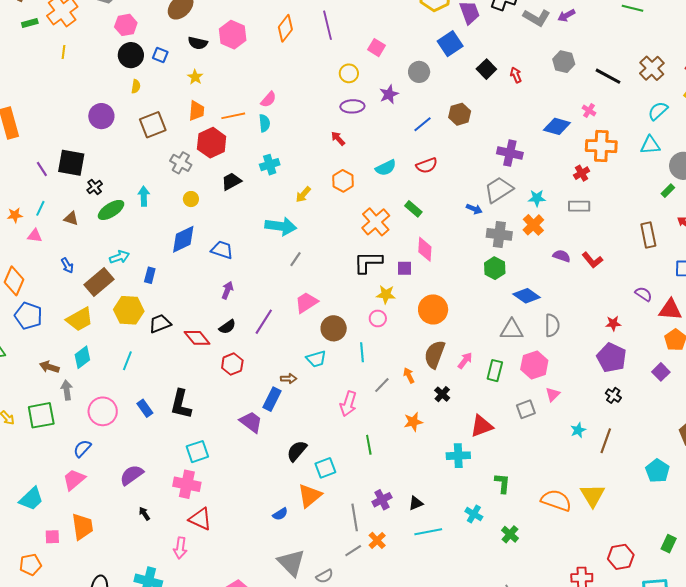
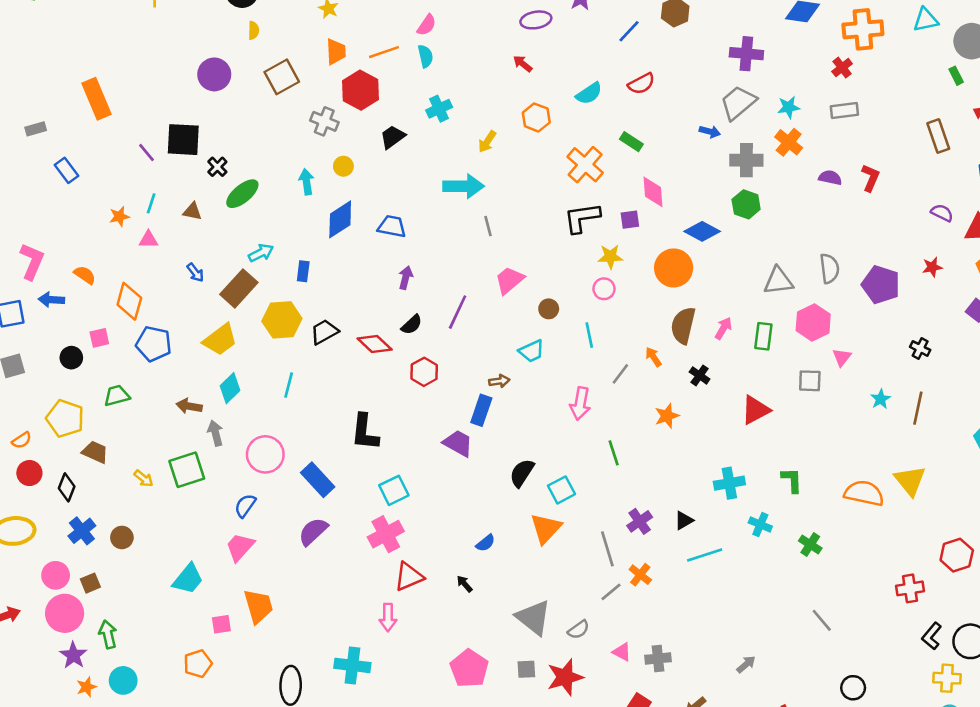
green rectangle: (668, 191) -> (956, 76), turned -64
cyan arrow: (144, 196) -> (306, 182), moved
gray line: (295, 259) -> (488, 226), turned -42
red L-shape: (592, 260) -> (870, 178), turned -110
blue diamond: (527, 296) -> (702, 231), moved
red star: (613, 323) -> (932, 267), moved
brown circle: (334, 328) -> (549, 309), size x0.6
purple pentagon: (612, 358) -> (881, 285), moved
blue rectangle: (145, 408) -> (318, 480), moved, size x1.5
gray square: (526, 409) -> (810, 381), turned 30
cyan cross: (458, 456) -> (729, 483), moved
pink cross: (187, 484) -> (386, 534), turned -32
black arrow: (144, 514) -> (465, 584), moved
blue semicircle: (280, 514) -> (486, 543), moved
red triangle: (200, 519) -> (409, 577), turned -40

